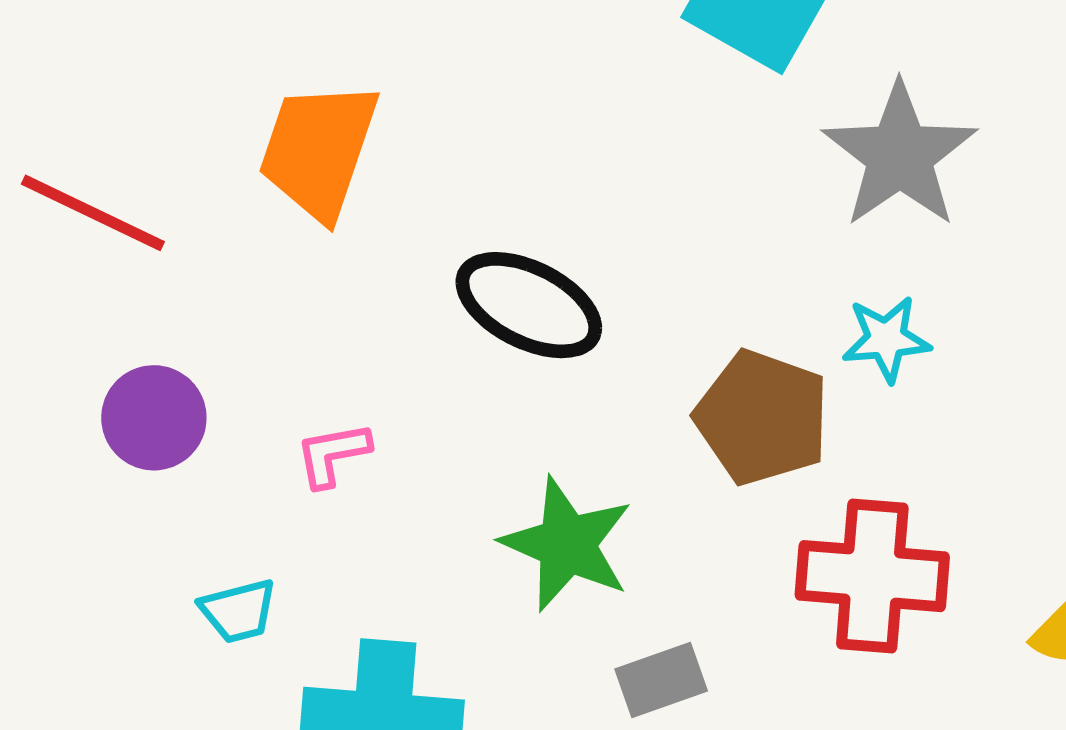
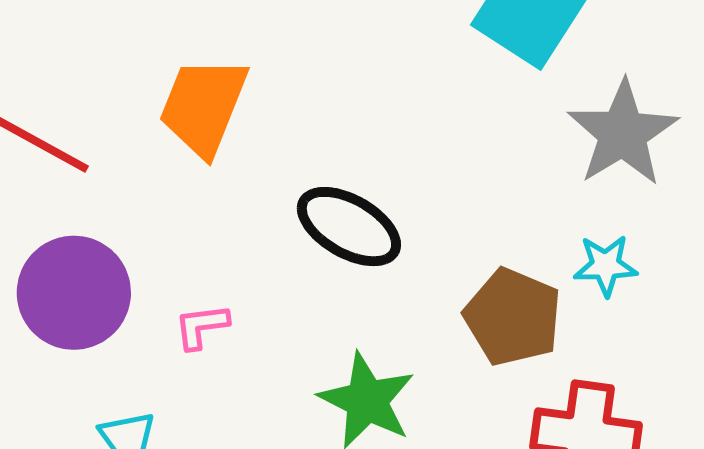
purple circle: (154, 418) -> (74, 293), size x1.5

